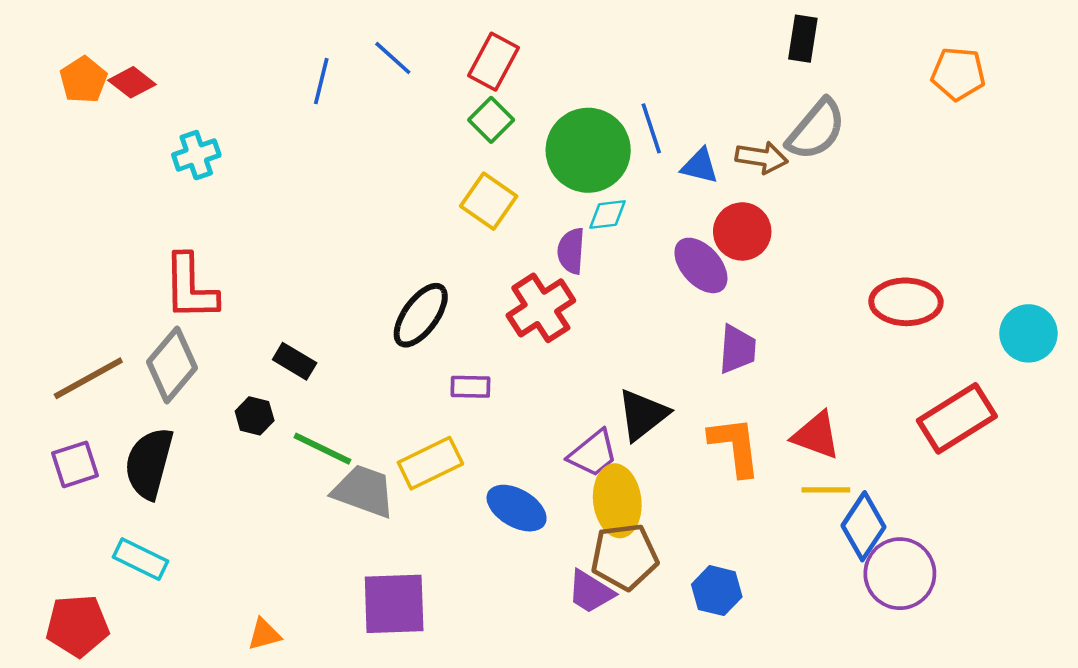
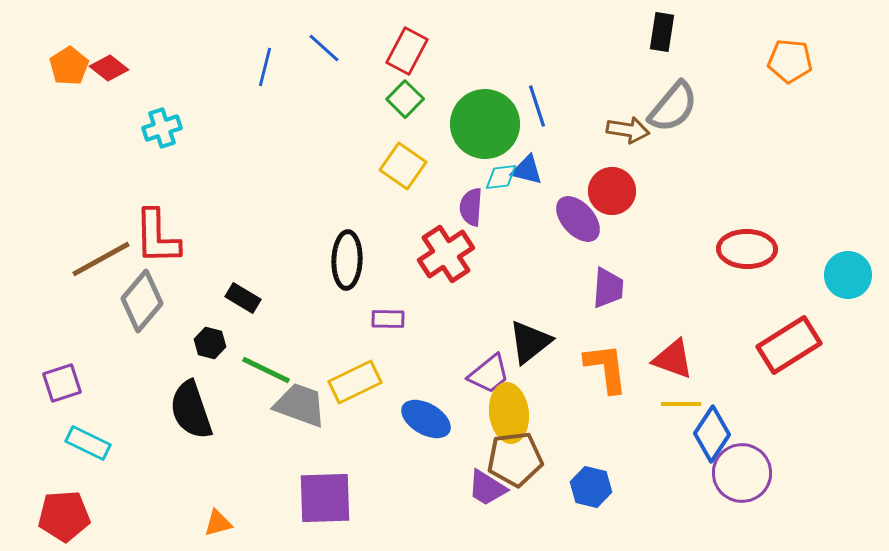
blue triangle: (700, 166) -> (527, 170), moved
black ellipse: (421, 315) -> (347, 260), turned -34
brown line: (88, 378) -> (101, 259), moved
black semicircle: (149, 463) -> (191, 410), moved, turned -34
cyan rectangle: (140, 559) -> (88, 443), moved

